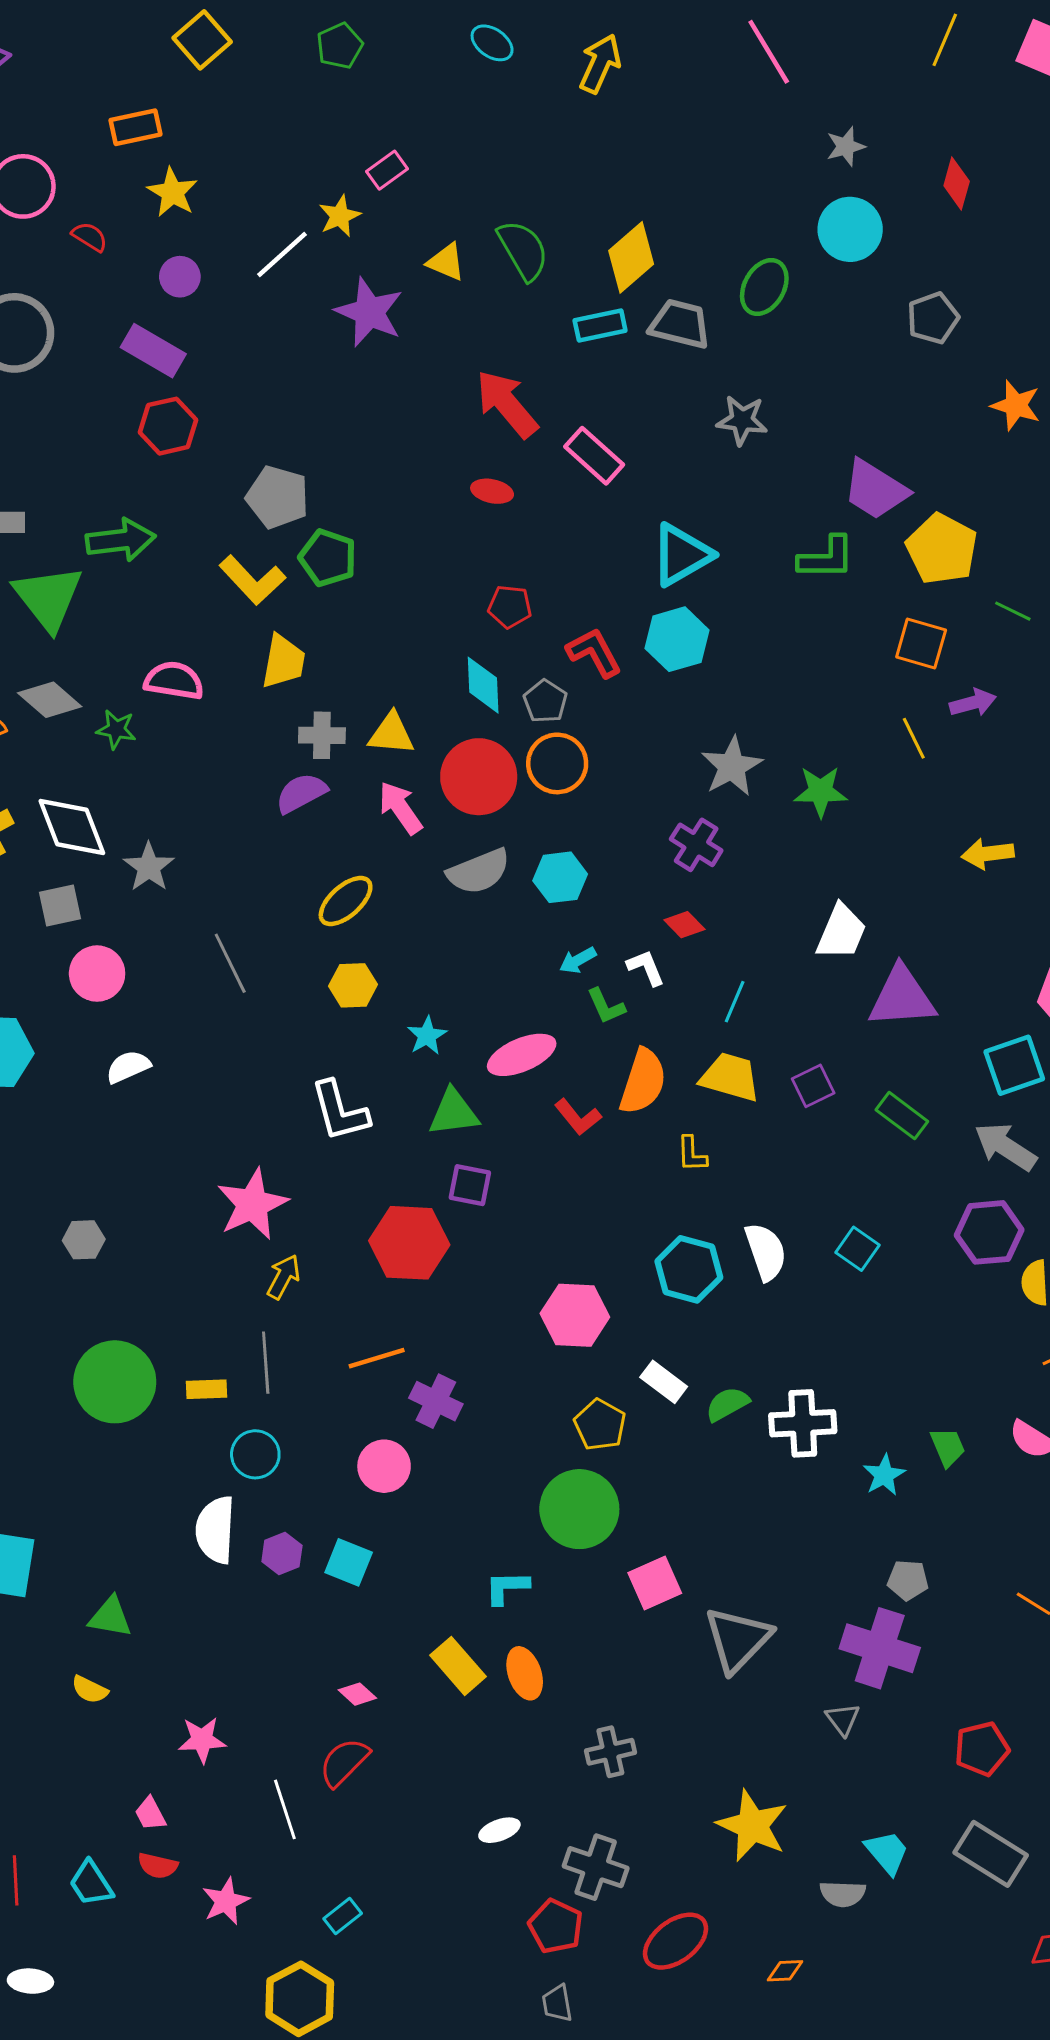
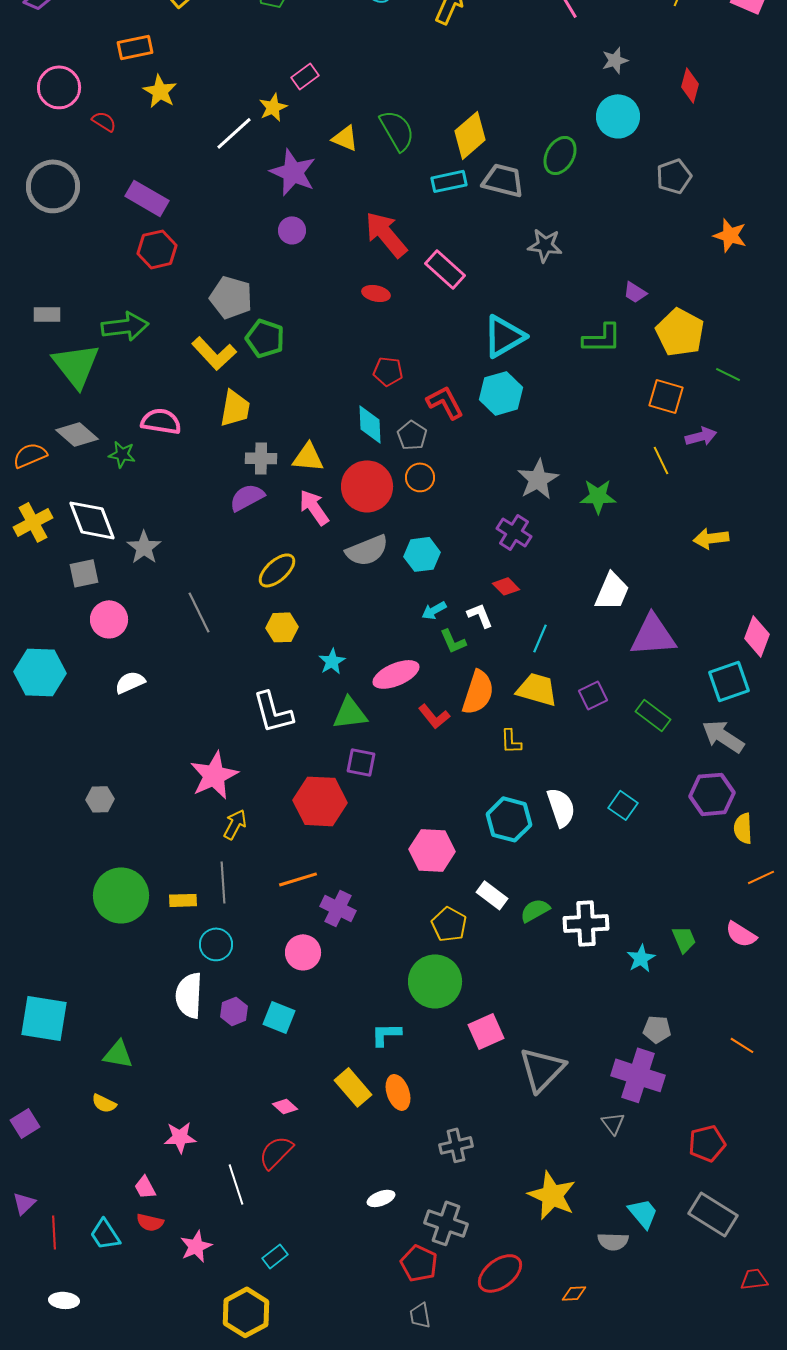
purple circle: (180, 277) -> (292, 230), moved
purple trapezoid: (875, 490) -> (635, 292), size x0.5
orange circle: (557, 763) -> (420, 477), size x0.7

